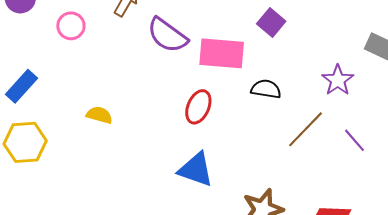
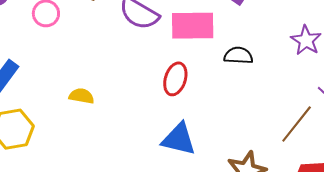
brown line: (306, 129) -> (297, 124), moved

